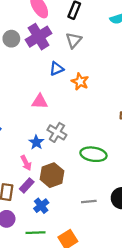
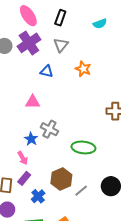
blue triangle: (57, 69) -> (47, 71), turned 40
orange star: (80, 82) -> (83, 69), moved
brown hexagon: (52, 175) -> (61, 179), moved
gray line: (89, 201) -> (81, 191), turned -32

